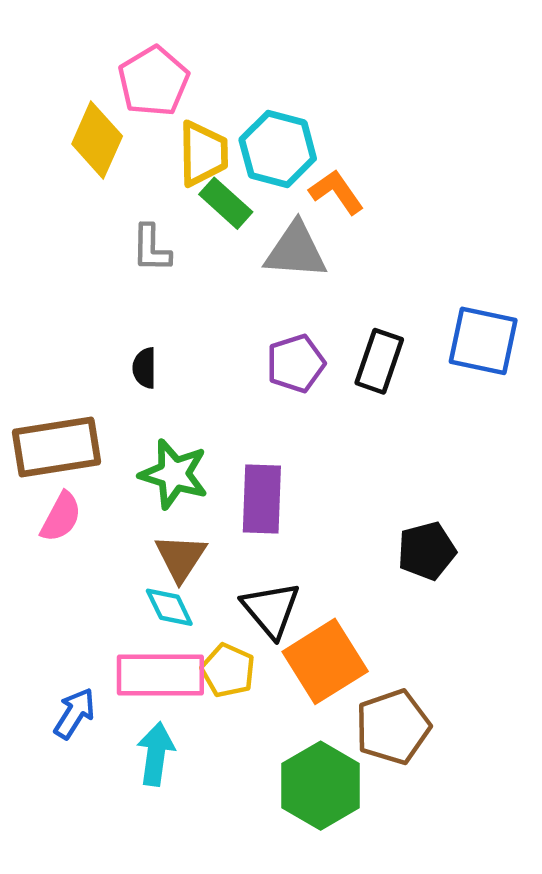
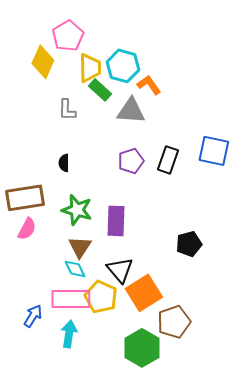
yellow pentagon: (228, 670) -> (101, 297), size x1.4

